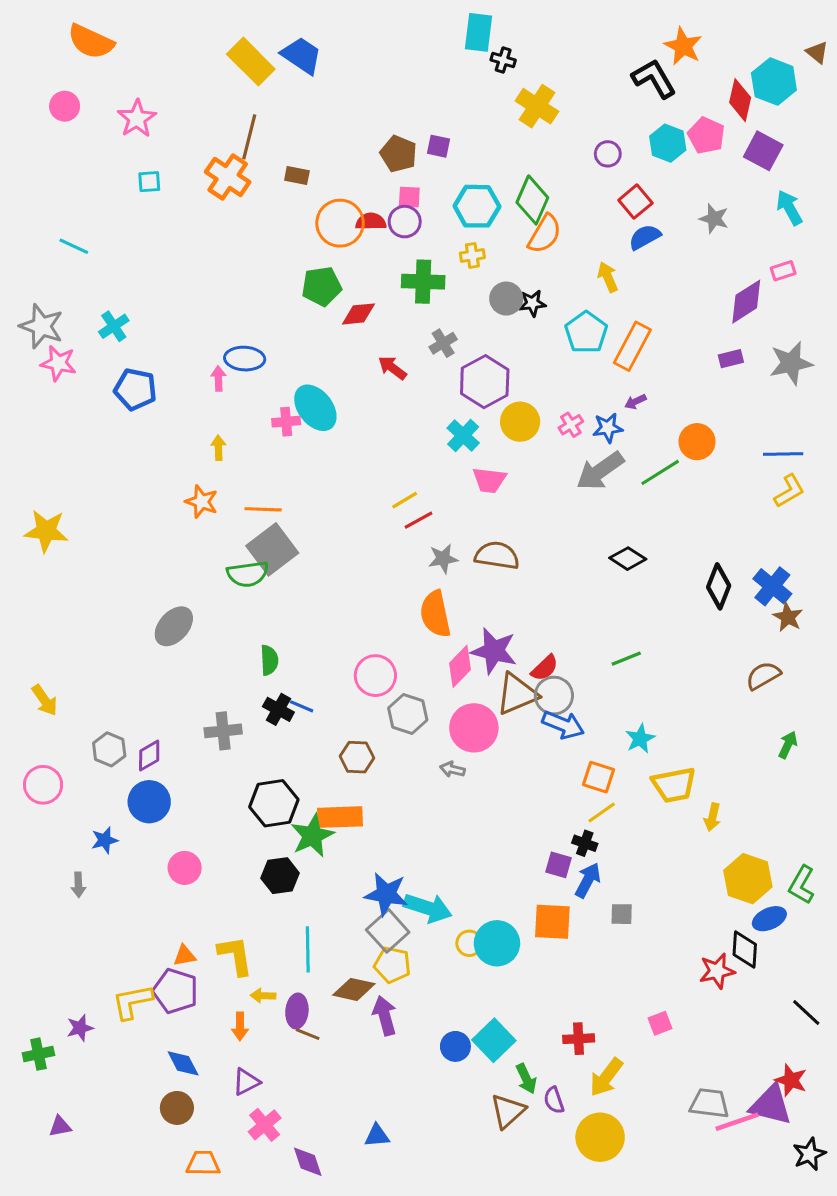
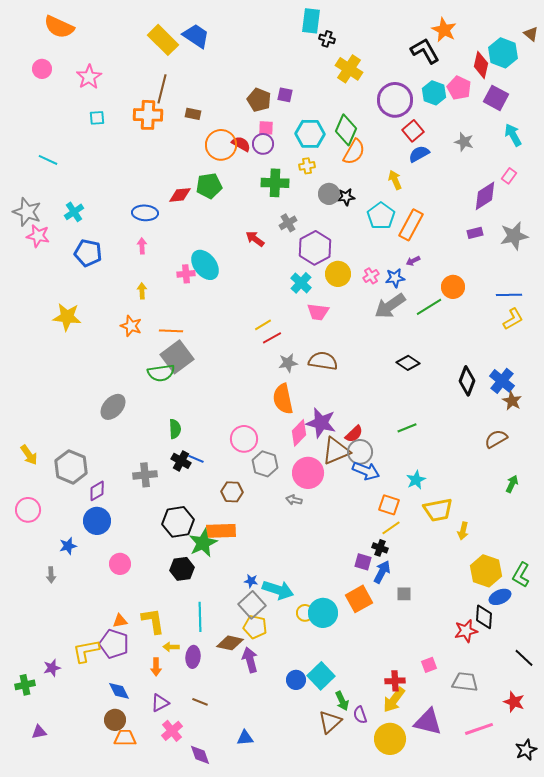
purple circle: (608, 154) -> (395, 100), size x2.0
orange cross: (228, 177) -> (148, 115), turned -32
red semicircle: (371, 222) -> (241, 144), turned 30
pink rectangle: (783, 271) -> (509, 176), turned -35
red diamond: (358, 314) -> (180, 195), moved
blue ellipse: (245, 359) -> (145, 213), moved
yellow star: (46, 531) -> (67, 317), moved
gray hexagon: (109, 749) -> (71, 467), moved, size x1.5
blue star: (386, 894) -> (251, 581), size x0.5
orange square: (552, 922) -> (359, 599), turned -32
brown line: (308, 1034) -> (200, 702), moved
red cross: (579, 1039) -> (395, 681), moved
gray trapezoid: (709, 1103) -> (465, 682), moved
purple triangle: (771, 1105) -> (428, 722), moved
orange trapezoid: (203, 1163) -> (125, 738), moved

